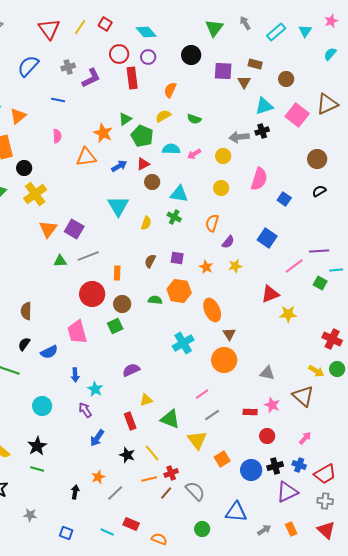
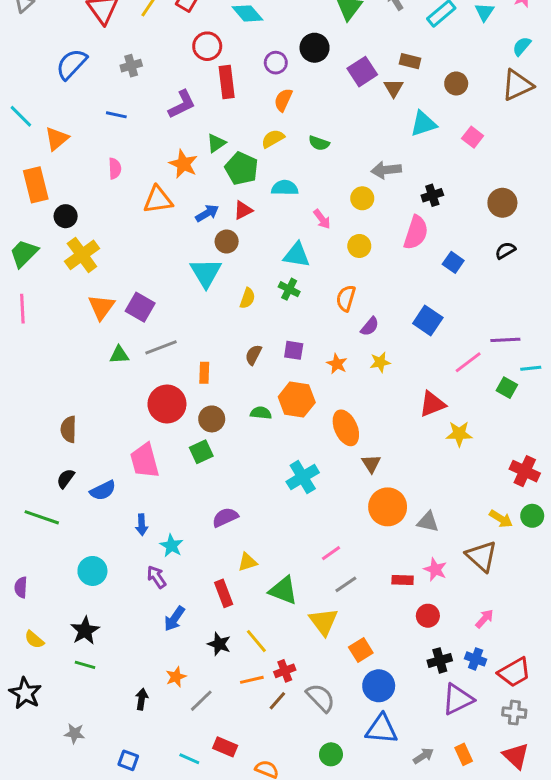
purple circle: (148, 57) -> (276, 63), moved
purple square: (223, 71) -> (362, 72), turned -36
purple L-shape: (91, 78) -> (182, 104), moved
brown triangle: (327, 104) -> (517, 85), moved
pink square: (297, 115) -> (473, 137), size x0.6
black cross: (262, 131) -> (432, 195), moved
pink arrow: (194, 154) -> (322, 219), moved, turned -96
brown circle: (152, 182) -> (227, 242), moved
orange circle: (224, 360) -> (388, 507), moved
blue circle: (251, 470) -> (379, 686), moved

